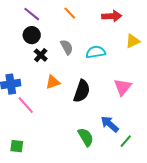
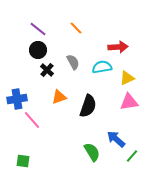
red arrow: (112, 16) -> (118, 47), moved
yellow triangle: (133, 41) -> (127, 78), moved
pink triangle: (123, 87) -> (129, 102), turned 42

